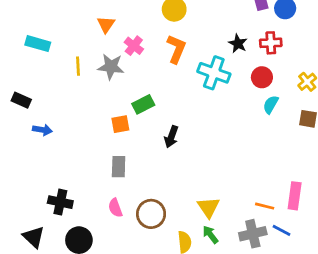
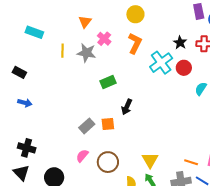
cyan cross: (214, 73) -> (161, 63), turned 30
red circle: (262, 77) -> (184, 68), moved
orange square: (120, 124) -> (108, 124), moved
blue arrow: (42, 130) -> (25, 103), moved
gray rectangle: (119, 167) -> (87, 126), turned 42
black cross: (60, 202) -> (27, 148), moved
pink semicircle: (115, 208) -> (82, 156), turned 56

